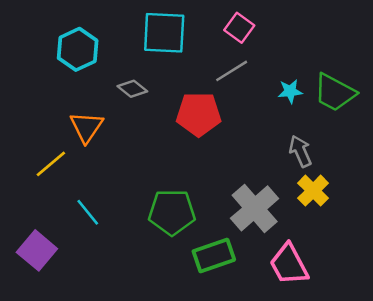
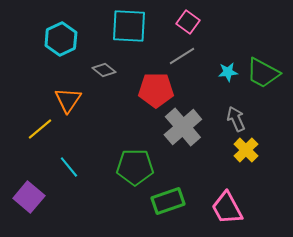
gray cross: (255, 208) -> (183, 127), moved

